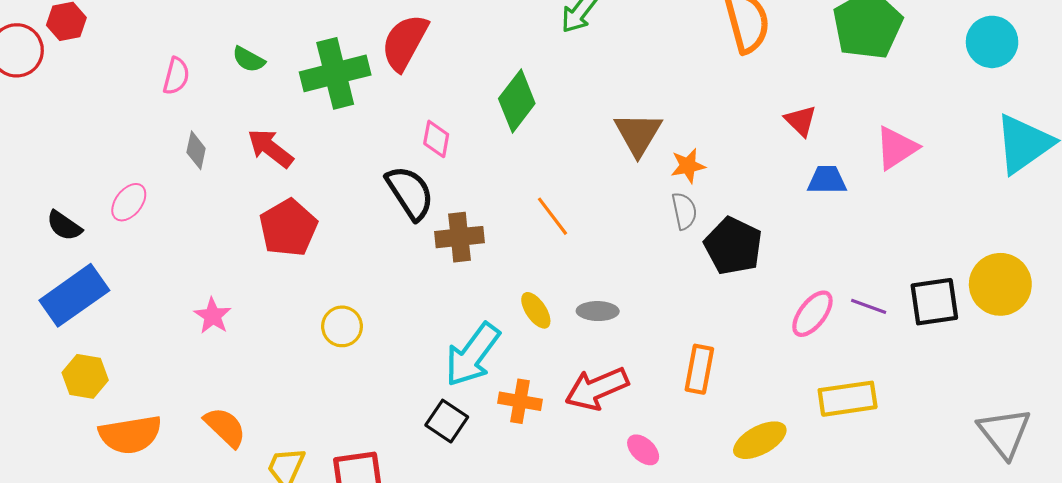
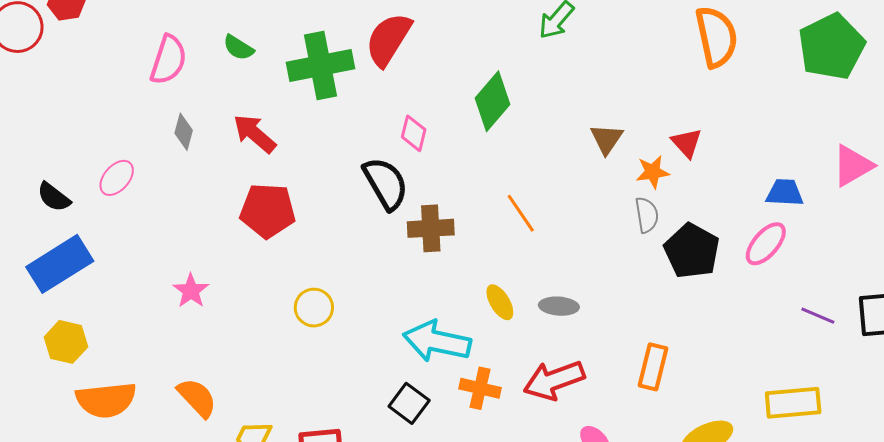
pink semicircle: (176, 76) -> (168, 60), size x1.4
red triangle: (801, 121) -> (687, 143), moved
brown triangle: (638, 134) -> (607, 139), size x0.7
red pentagon: (288, 228) -> (268, 211), turned 30
pink ellipse: (812, 314) -> (766, 244), moved
cyan arrow: (472, 355) -> (437, 341), turned 62

